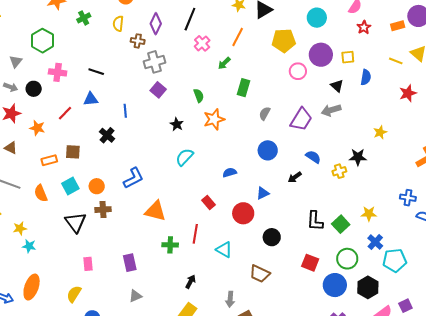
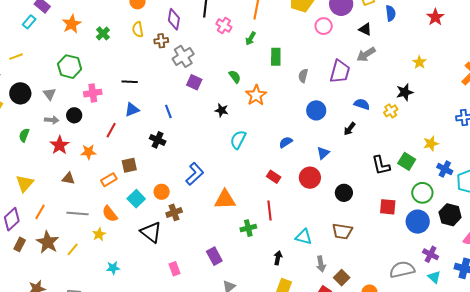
yellow star: (20, 228) -> (99, 234), moved
cyan triangle: (224, 250) -> (304, 237), moved

